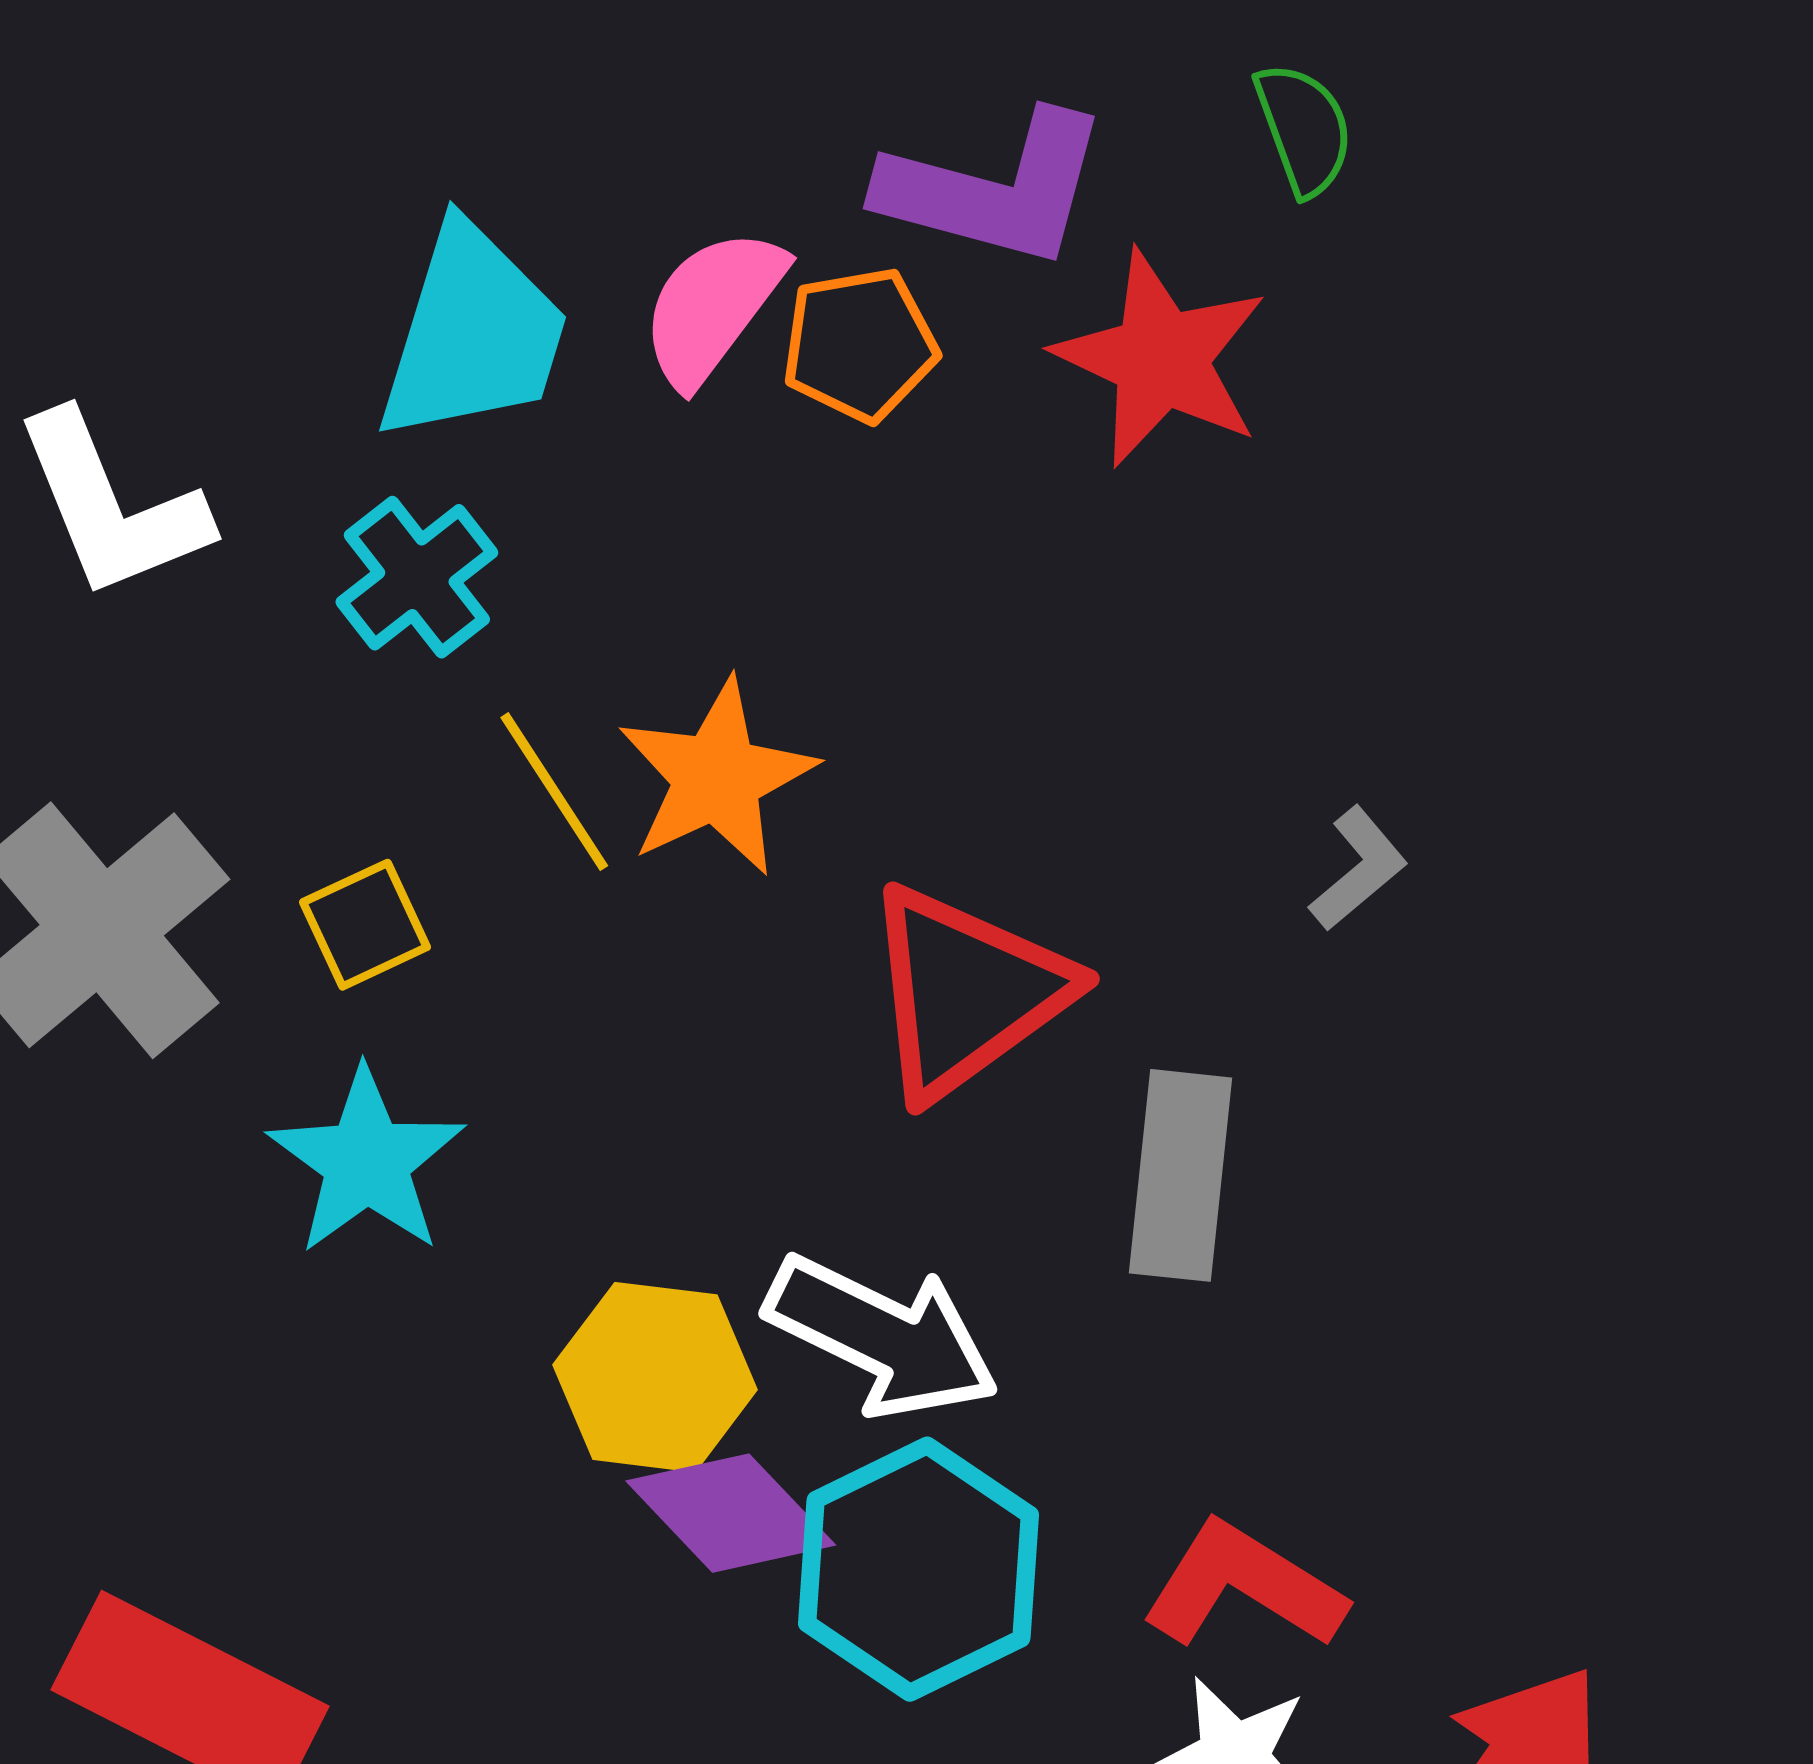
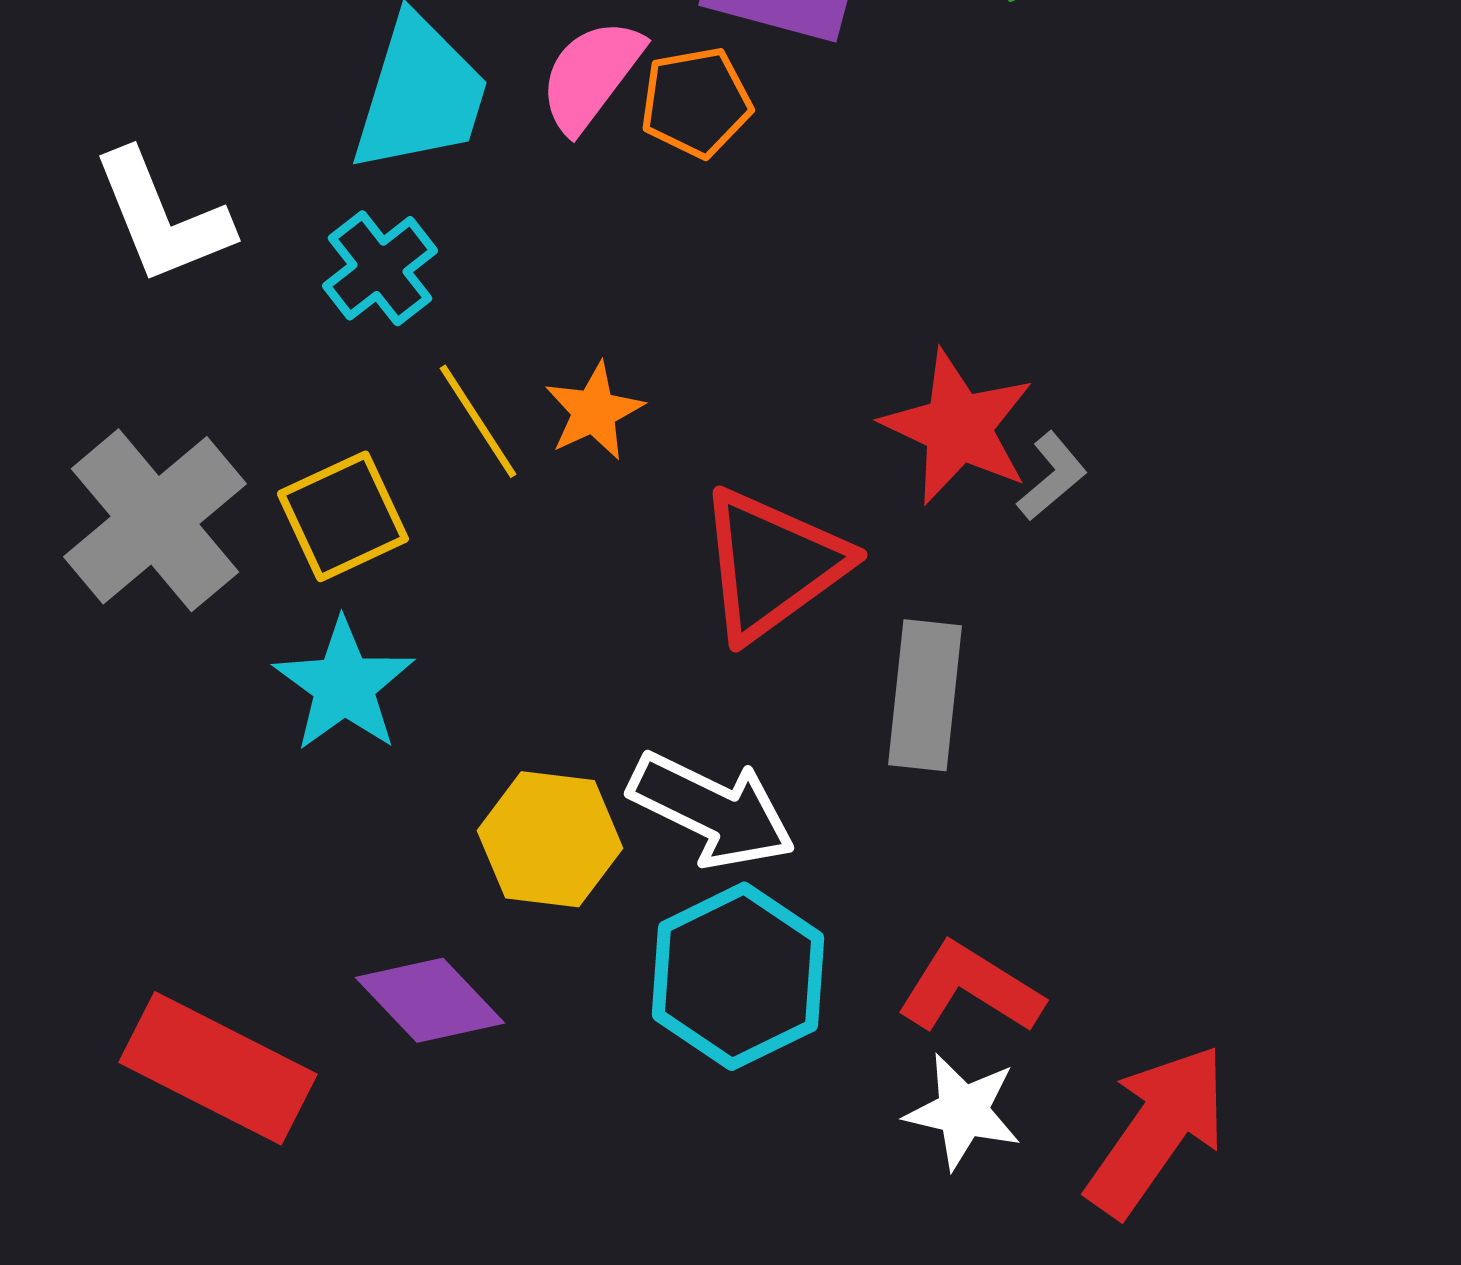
red star: (1161, 359) -> (958, 427), moved
orange star: (717, 778) -> (594, 411), size x0.7
yellow square: (365, 925) -> (343, 516), size x1.4
purple diamond: (731, 1513) -> (430, 1000), moved

